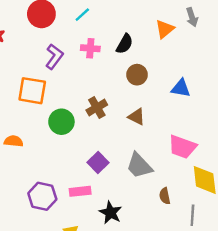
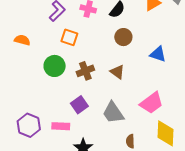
orange square: (32, 91) -> (69, 37), moved, size x0.7
brown cross: (97, 107) -> (85, 71), moved
orange semicircle: (14, 141) -> (22, 40), moved
pink trapezoid: (182, 147) -> (151, 103), turned -65

